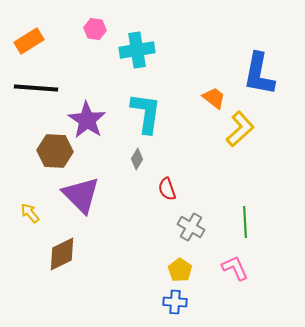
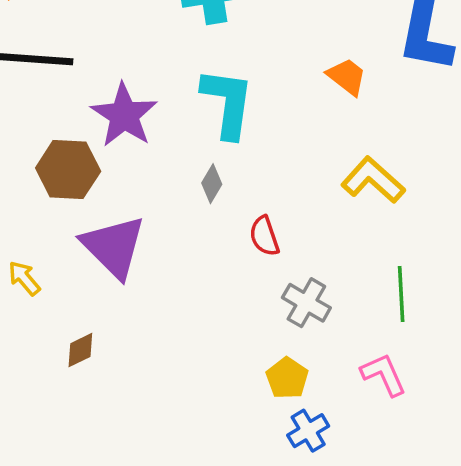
yellow L-shape: (240, 129) -> (373, 180), moved, turned -96
brown diamond: (62, 254) -> (80, 350), size x0.6
blue cross: (175, 302) -> (308, 431), moved, turned -35

